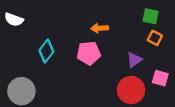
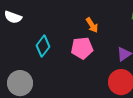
orange arrow: (100, 28) -> (92, 25), turned -119

